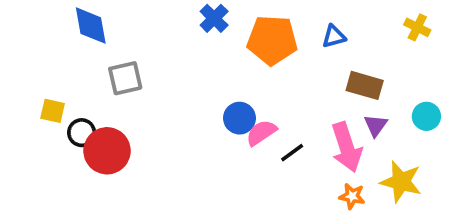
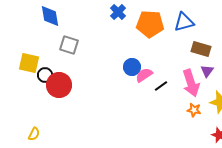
blue triangle: (334, 36) -> (184, 22), size x1.5
gray square: (125, 78) -> (69, 45), turned 30
yellow square: (53, 111) -> (29, 63), size x1.5

